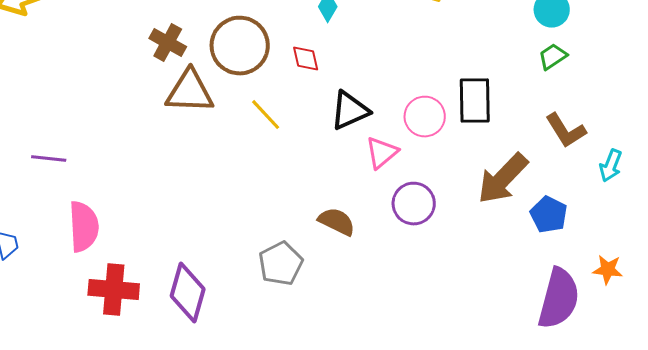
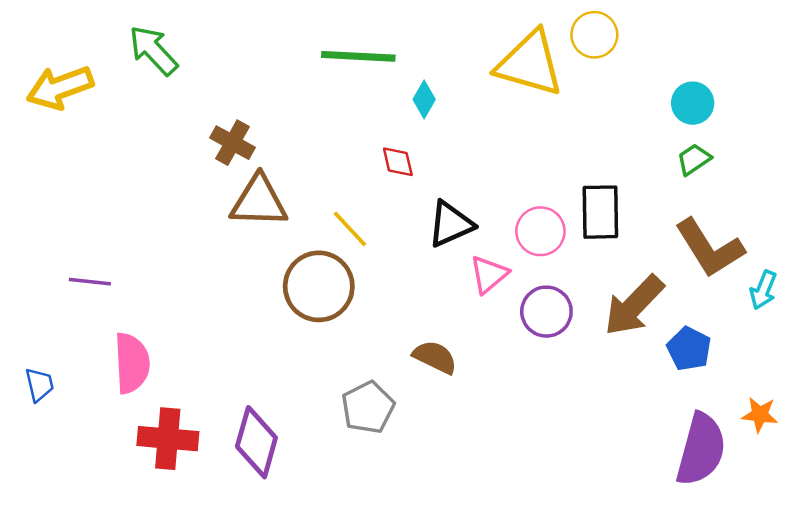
brown circle: (240, 46) -> (319, 286), moved
brown L-shape: (566, 131) -> (709, 248), size x1.4
purple circle: (414, 204) -> (546, 312), moved

